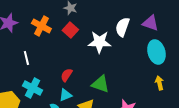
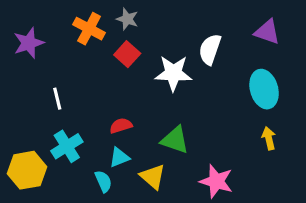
purple triangle: (150, 23) -> (267, 32), moved
orange cross: (41, 26) -> (89, 29), moved
red semicircle: (66, 75) -> (121, 126), turned 40
cyan cross: (32, 88) -> (67, 146), turned 30

